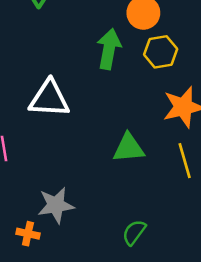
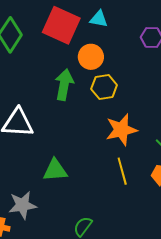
green triangle: (129, 148) -> (55, 170), moved

